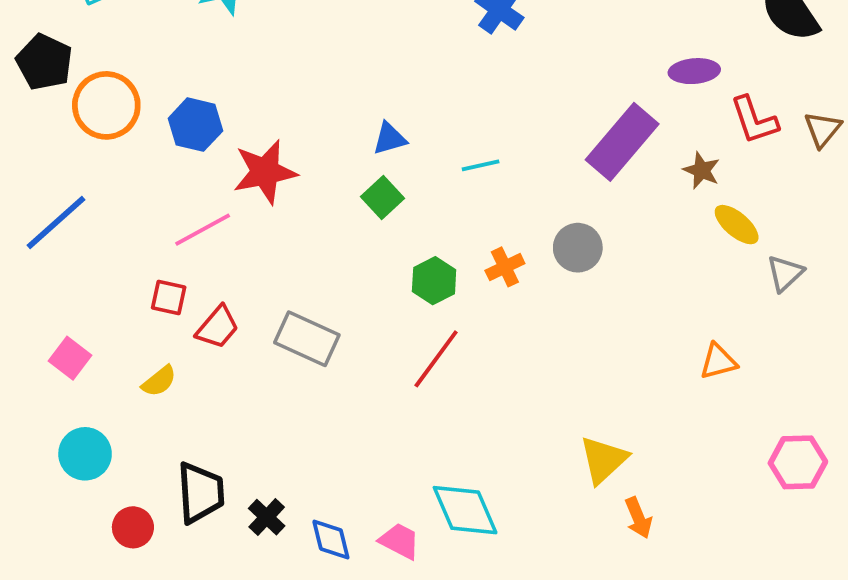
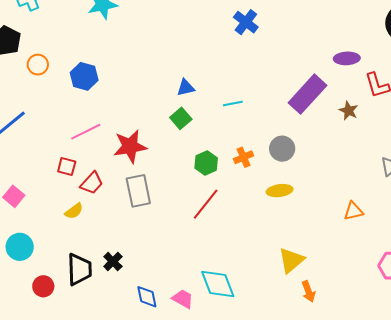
orange circle: (106, 105) -> (38, 65), size x0.6
red star: (265, 172) -> (130, 146), moved
yellow ellipse: (737, 225) -> (280, 191), moved, turned -50
gray rectangle: (307, 339) -> (138, 191), turned 52
yellow semicircle: (159, 381) -> (74, 211), moved
black cross: (267, 517) -> (113, 262), moved

